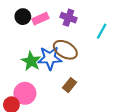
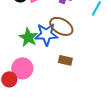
brown rectangle: (69, 85) -> (65, 60), turned 64

